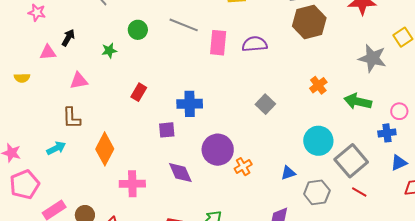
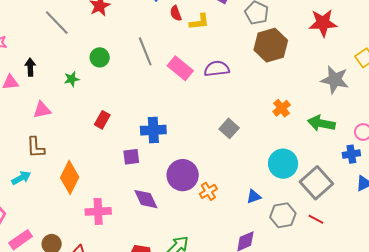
gray line: (184, 25) -> (145, 51), turned 48
black arrow: (68, 38) -> (30, 67), turned -30
pink rectangle: (218, 43) -> (180, 68), turned -55
red line: (359, 192) -> (316, 219), moved

